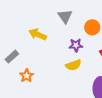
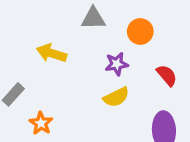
gray triangle: (65, 16) -> (93, 18), turned -49

